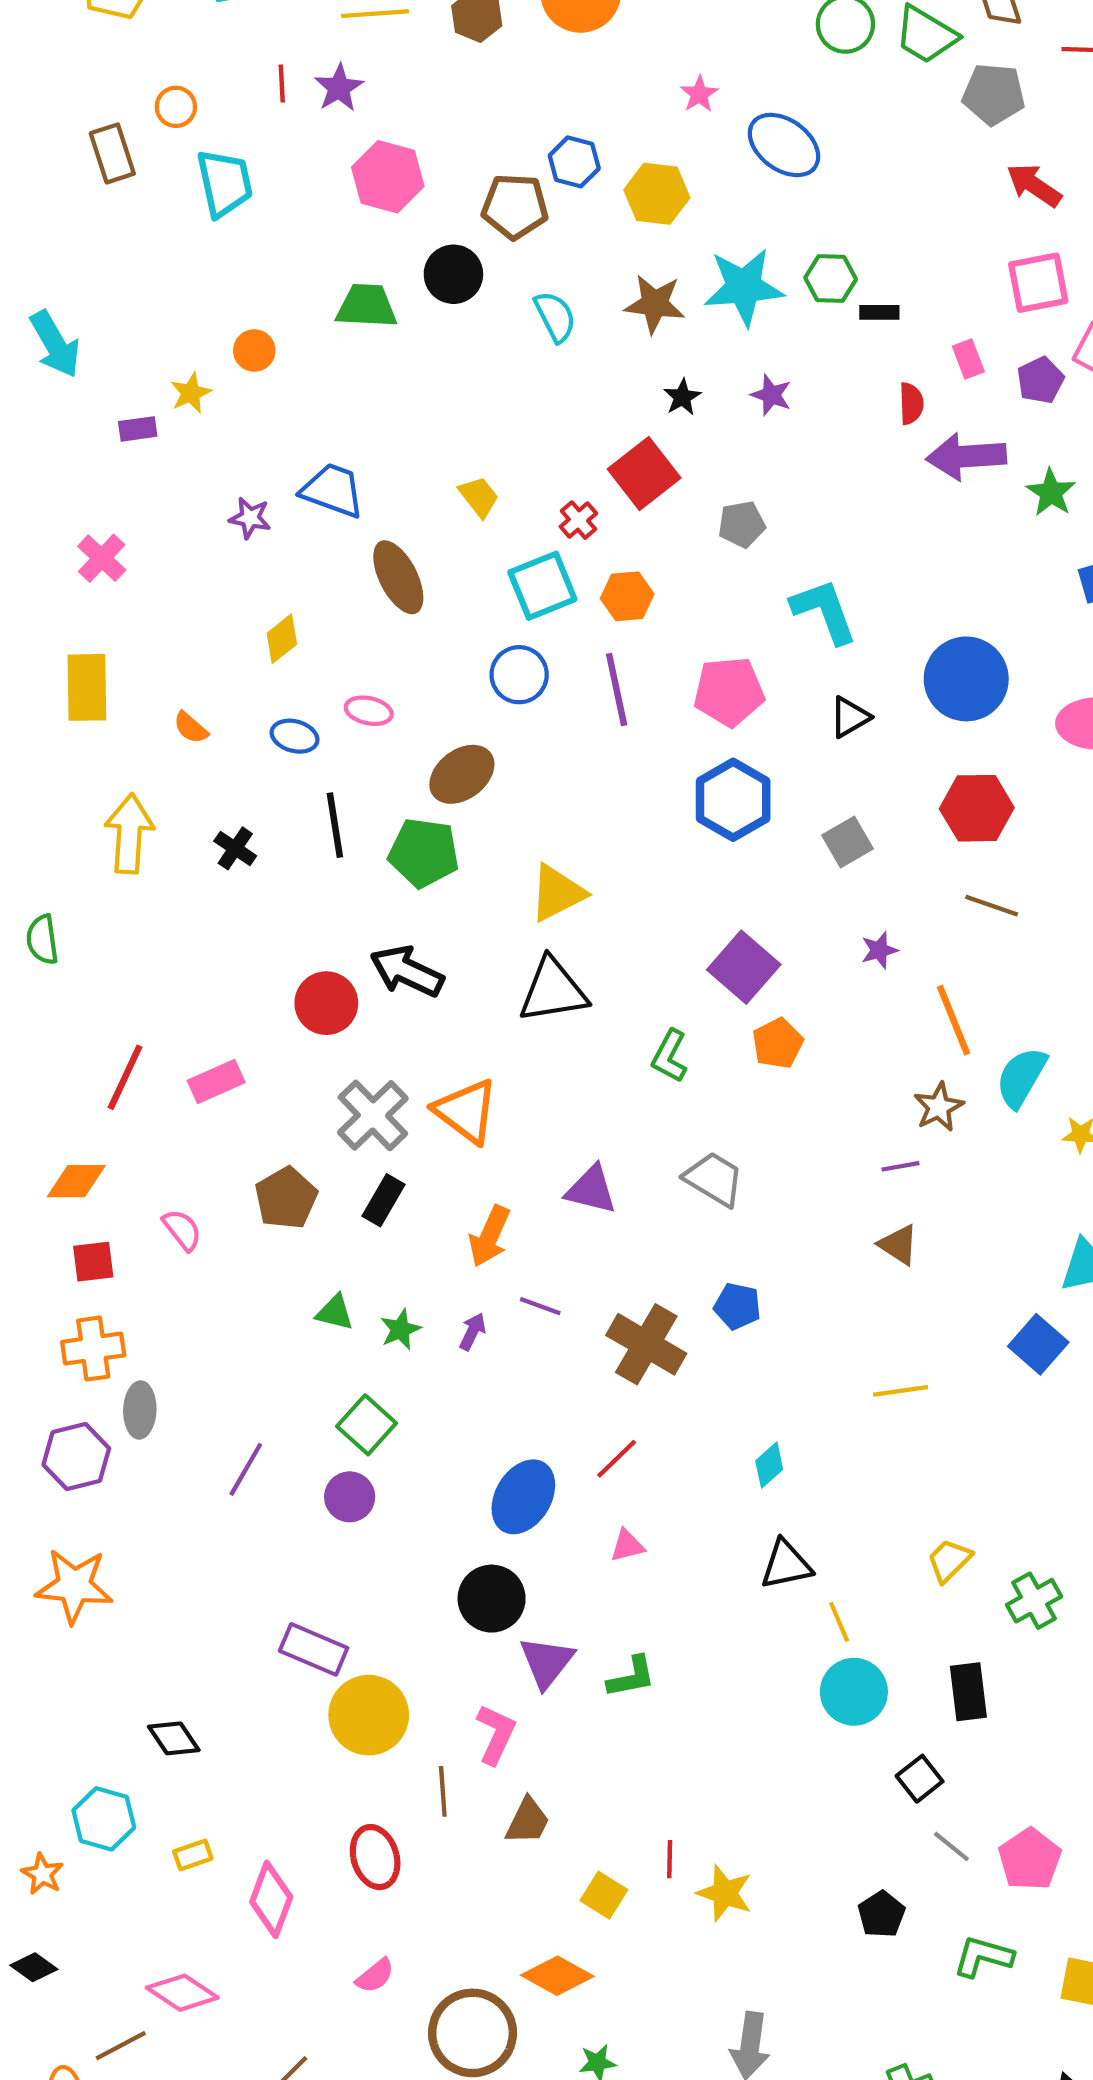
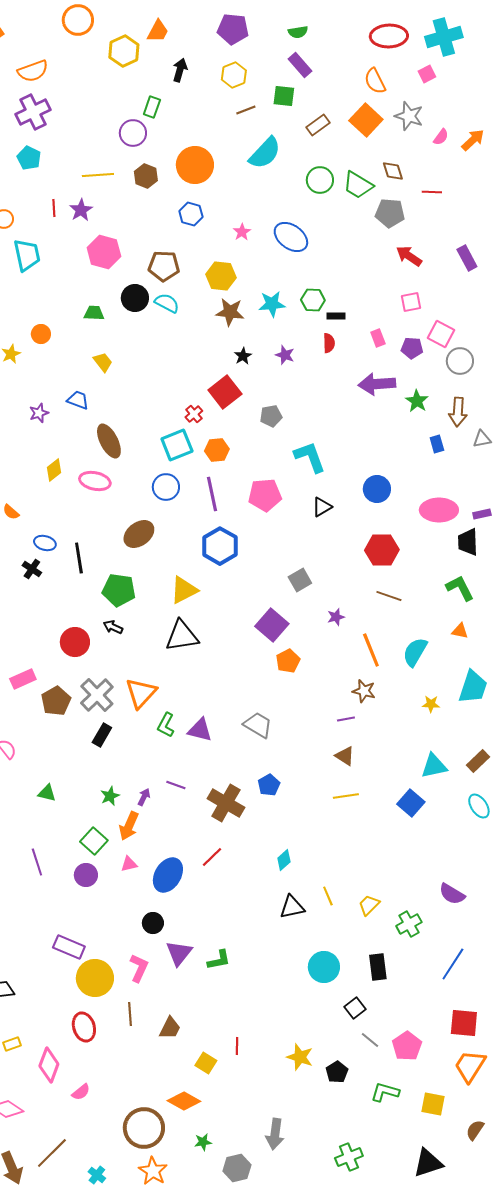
pink star: (699, 94) -> (242, 232), moved
blue hexagon: (574, 162) -> (191, 214), moved
yellow hexagon: (657, 194) -> (221, 276), moved
pink square: (1038, 283) -> (411, 302), size x0.7
cyan star: (744, 287) -> (272, 304), size x0.7
green trapezoid: (367, 306) -> (94, 313), size x0.7
cyan semicircle: (555, 317) -> (167, 303), moved, turned -35
purple pentagon: (1040, 380) -> (412, 348), turned 30
red semicircle: (911, 403) -> (329, 343), moved
blue trapezoid: (333, 490) -> (78, 400), size x0.7
yellow trapezoid: (479, 497) -> (103, 362), moved
purple star: (250, 518) -> (39, 413), turned -30
blue circle: (966, 679) -> (377, 489), size x0.7
pink ellipse: (369, 711) -> (95, 481), moved, size x1.4
blue ellipse: (295, 736) -> (45, 543), moved
blue hexagon: (733, 800) -> (220, 546), moved
gray square: (848, 842) -> (300, 580), moved
green pentagon: (424, 853) -> (119, 590), moved
black arrow: (407, 971) -> (113, 627), size x0.6
green L-shape: (670, 1056) -> (166, 725), moved
cyan semicircle: (1021, 1077) -> (415, 652), moved
brown star: (939, 1107) -> (364, 691), turned -30
orange triangle: (466, 1111) -> (141, 693), turned 36
brown pentagon: (286, 1198) -> (56, 701), moved
orange arrow: (489, 1236) -> (129, 826), moved
blue pentagon: (737, 1306) -> (269, 785), turned 30
green triangle: (335, 1312) -> (47, 793), moved
yellow line: (901, 1391) -> (346, 796), moved
purple line: (246, 1469) -> (37, 862), turned -48
pink triangle: (627, 1546) -> (129, 864), moved
black circle: (492, 1599) -> (153, 923), size x0.7
yellow line: (839, 1622) -> (328, 896), moved
pink L-shape: (496, 1734) -> (139, 968), moved
red ellipse: (375, 1857) -> (84, 1027), moved
yellow star: (725, 1893) -> (300, 1057), moved
pink semicircle: (375, 1976) -> (81, 1092), moved

